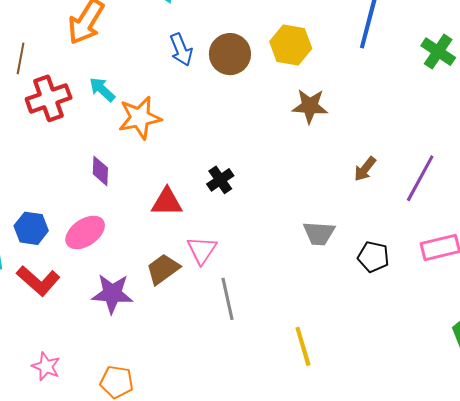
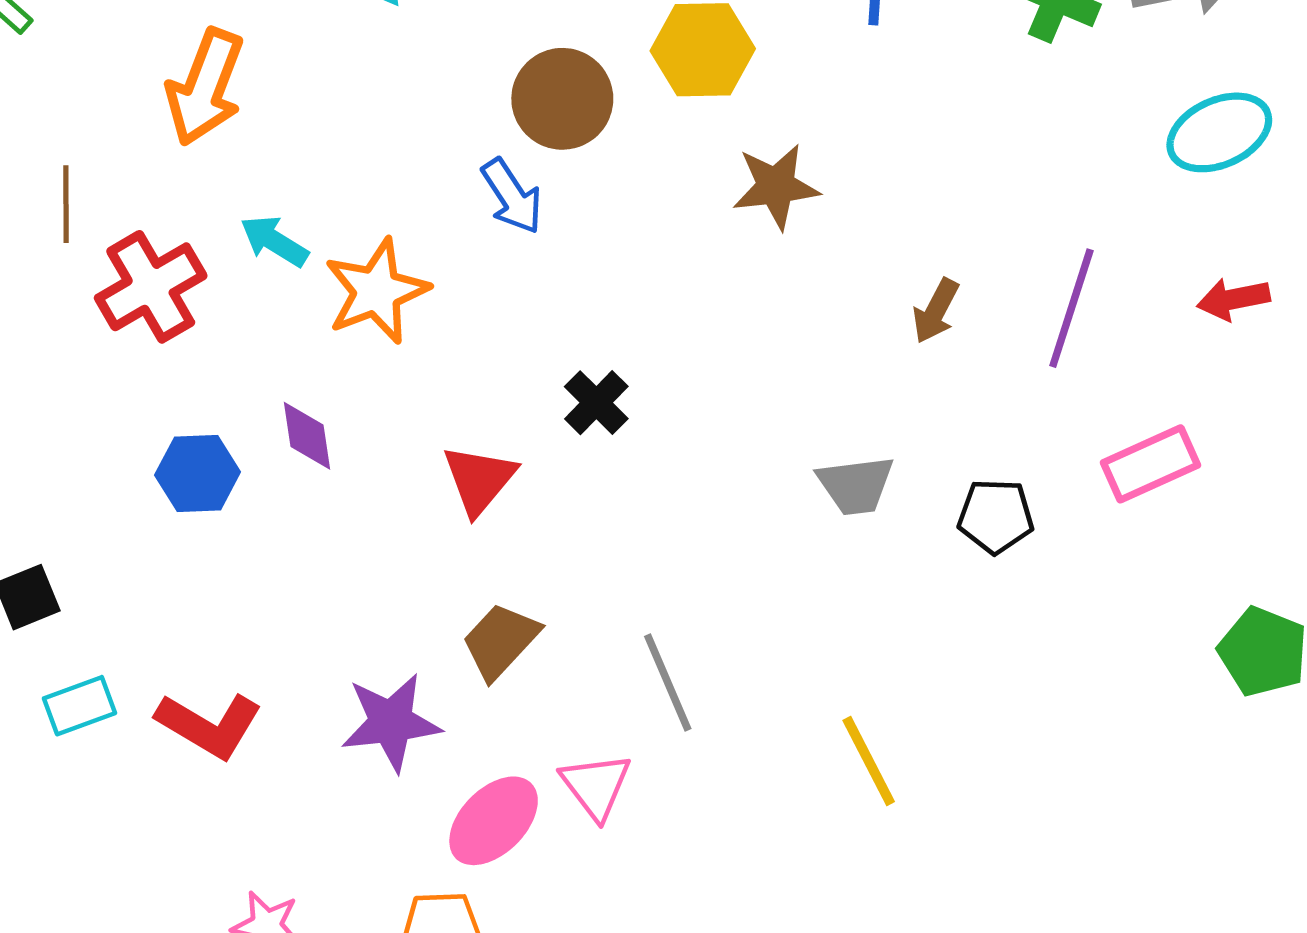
blue arrow: (181, 50) -> (512, 196), moved
red triangle: (167, 202) -> (479, 480), turned -40
blue hexagon: (31, 228) -> (198, 473), moved
pink ellipse: (85, 232) -> (494, 821), moved
pink triangle: (202, 250) -> (596, 786), moved

